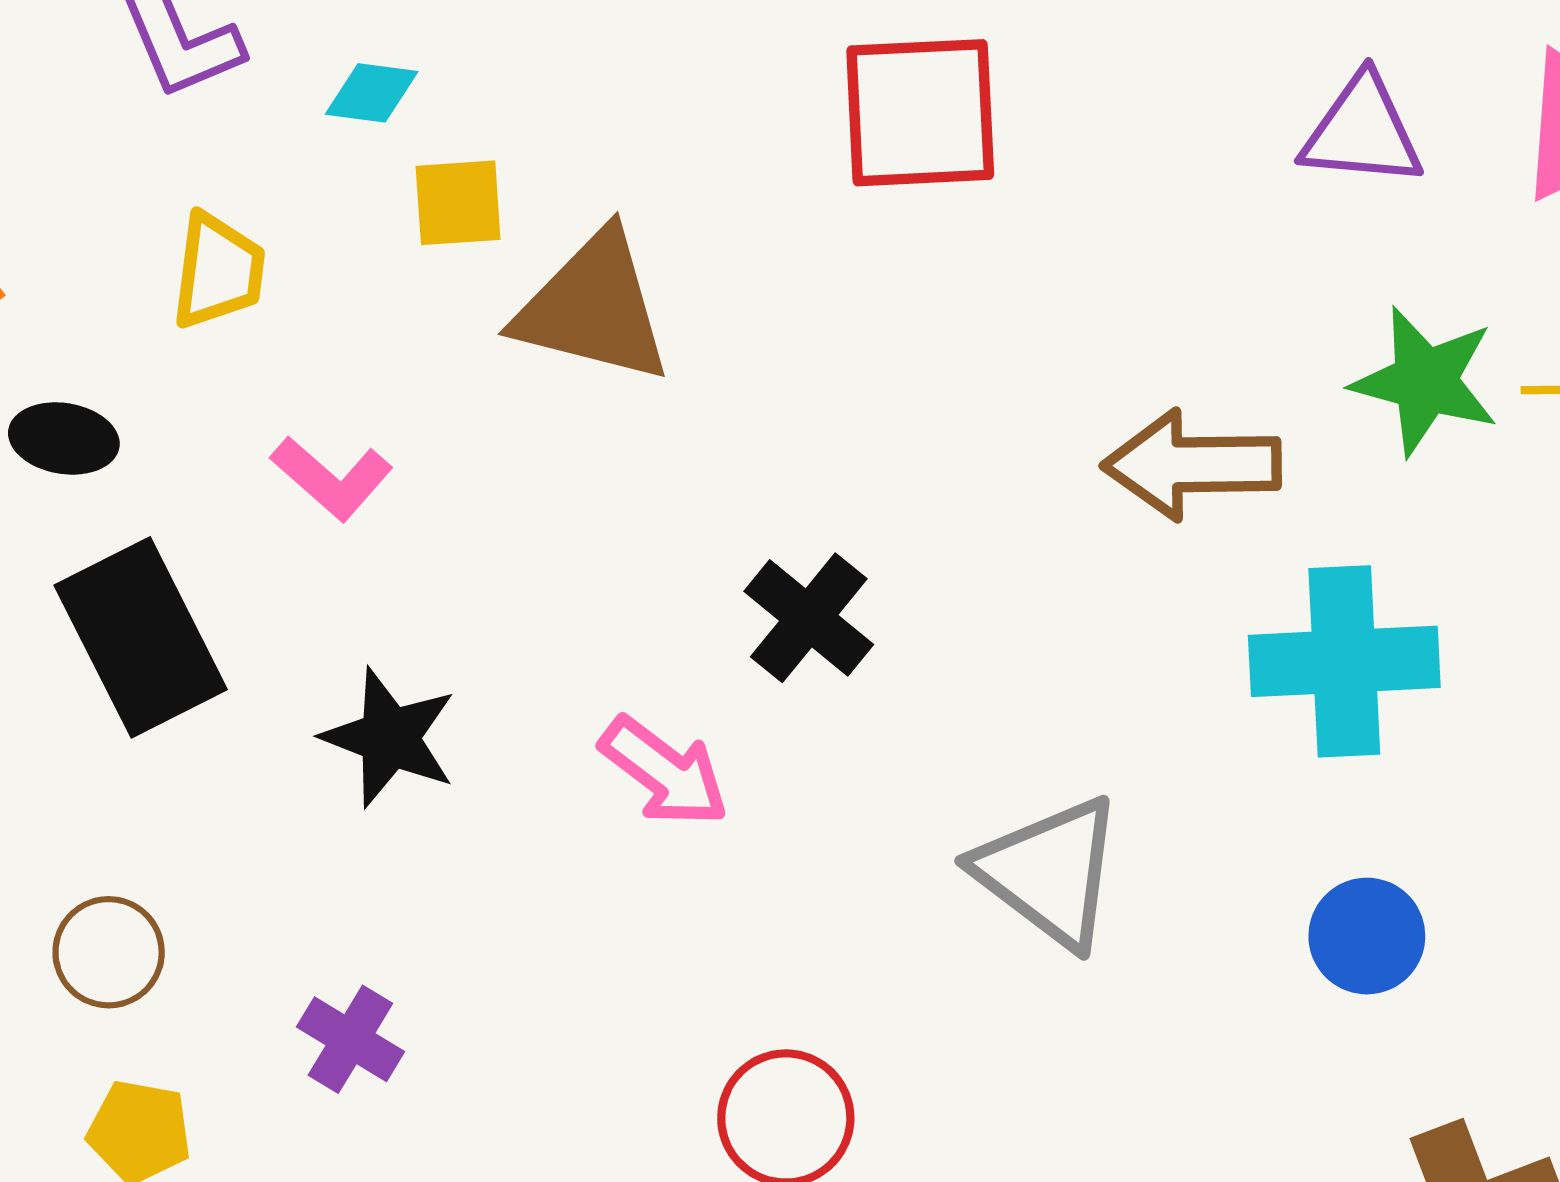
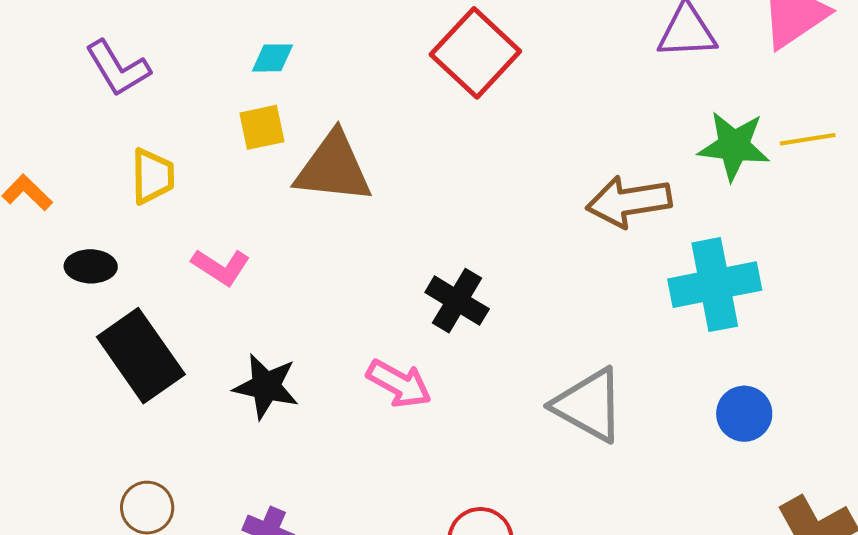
cyan diamond: (372, 93) -> (273, 58), moved
red square: (920, 113) -> (475, 53), turned -36

